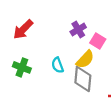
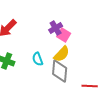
pink square: (98, 41) -> (64, 35), moved

